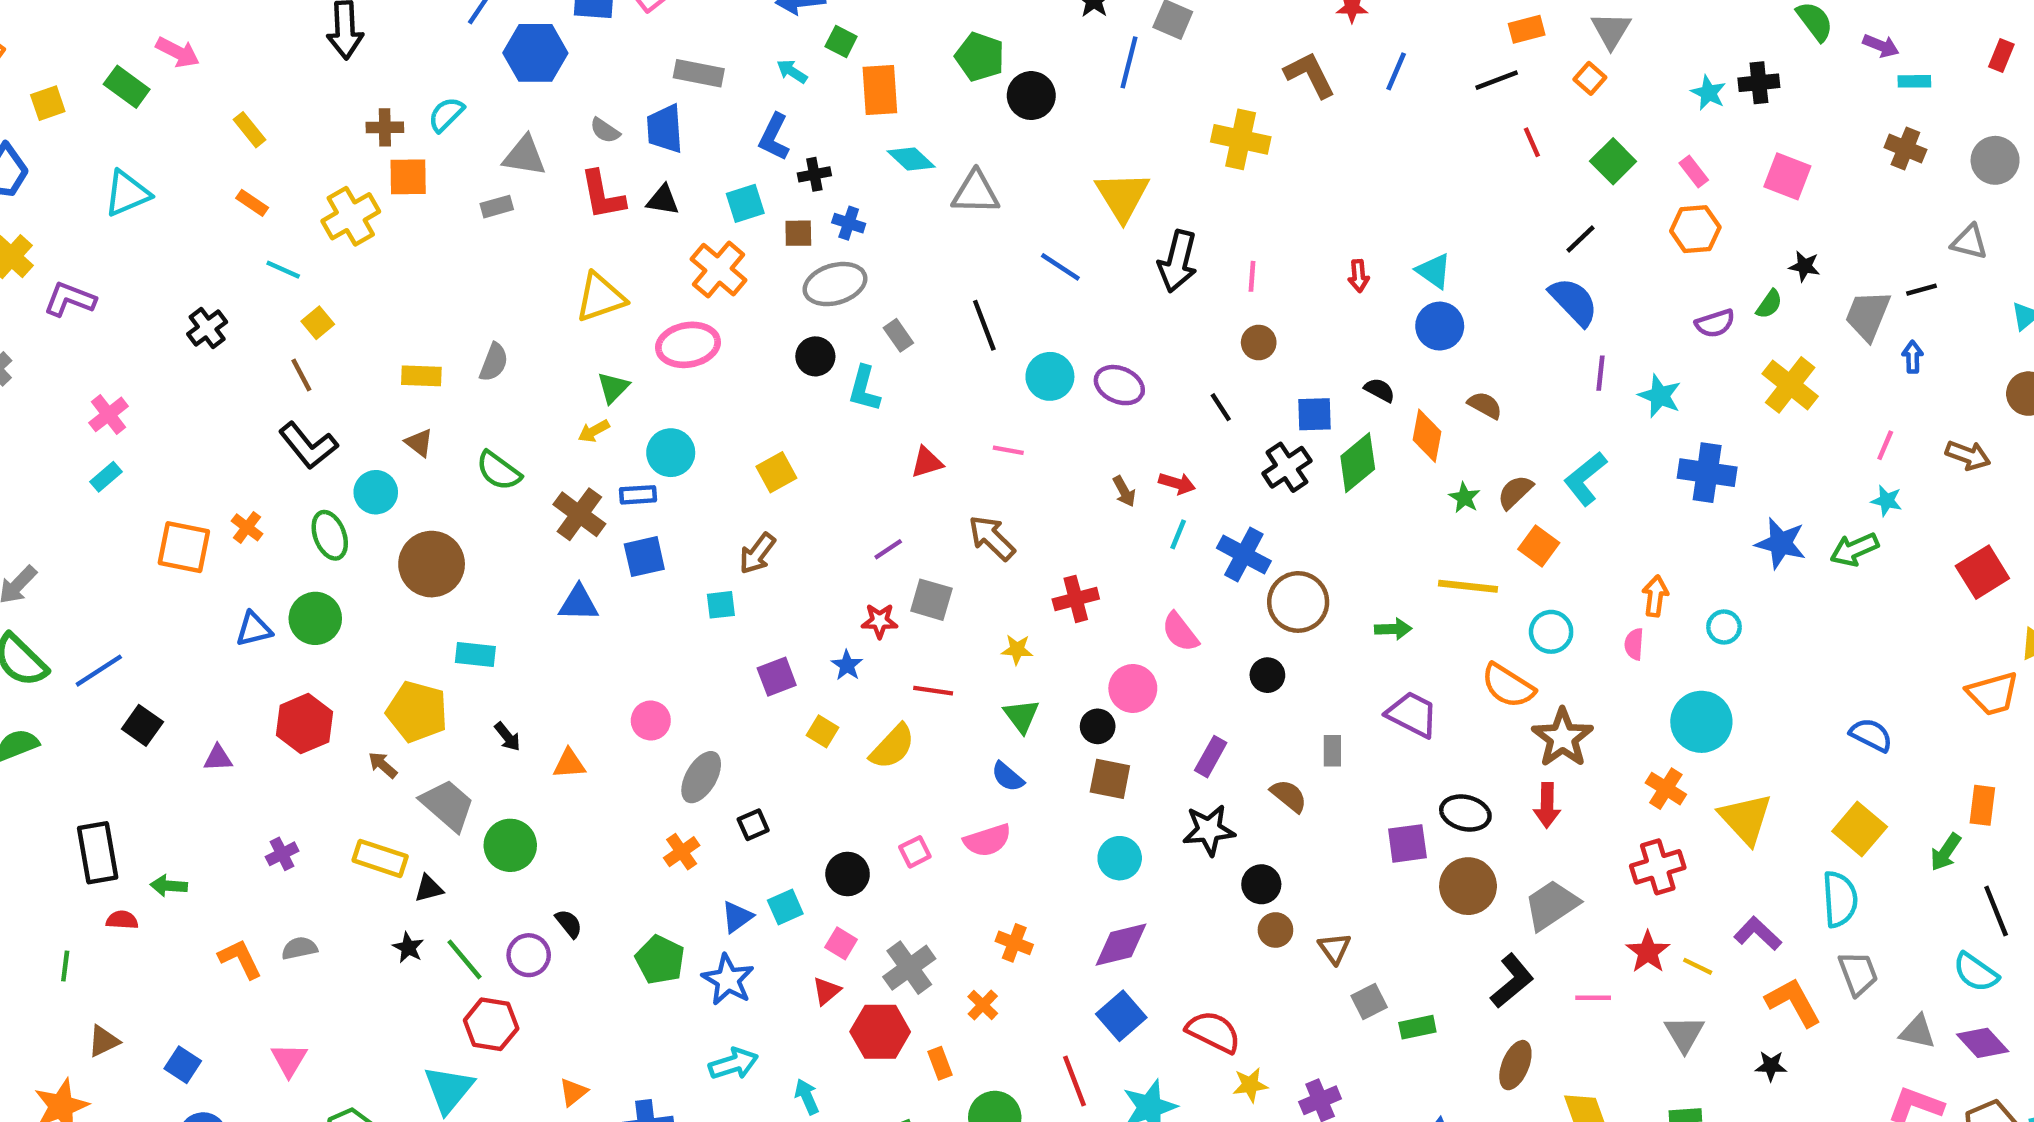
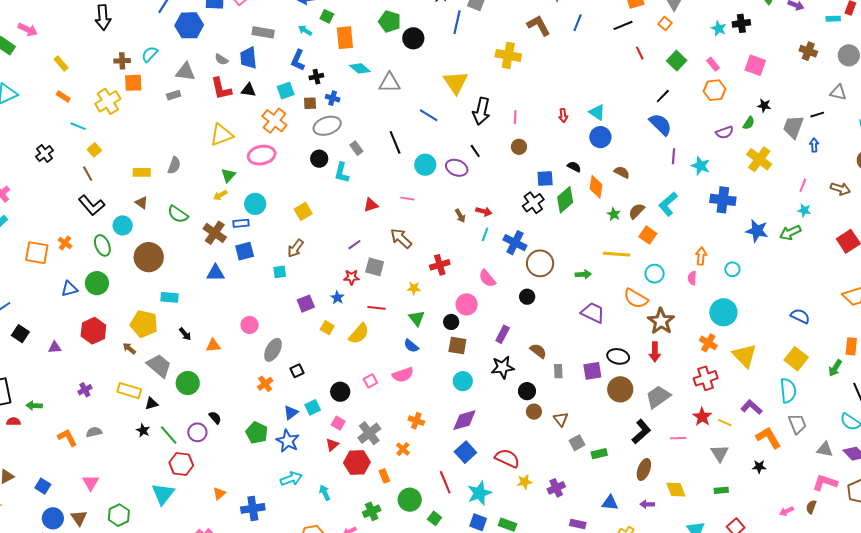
cyan rectangle: (1914, 81) -> (833, 19), moved
black line: (1221, 407) -> (475, 151), moved
gray rectangle: (1332, 751) -> (558, 371), moved

